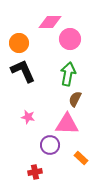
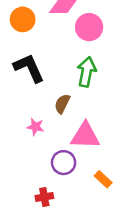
orange circle: (19, 43) -> (23, 19), moved
brown semicircle: (75, 99) -> (62, 104), moved

